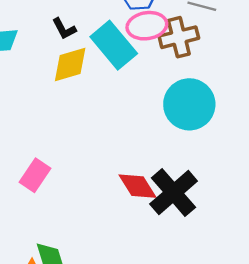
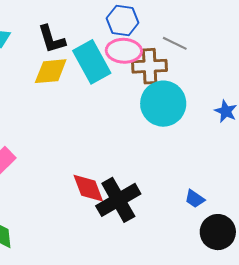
black L-shape: (64, 29) -> (52, 39), size x1.4
cyan circle: (189, 104) -> (163, 104), moved

